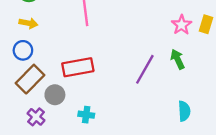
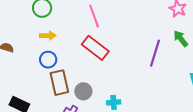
red rectangle: (78, 67) -> (95, 48), moved, turned 60
brown rectangle: (30, 79) -> (59, 83), turned -45

